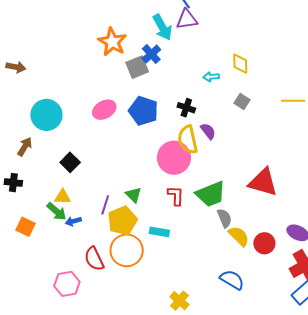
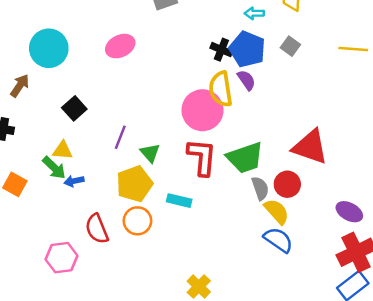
blue pentagon: (143, 111) -> (247, 49), moved
red L-shape: (176, 196) -> (202, 157), size x1.5
purple line: (105, 205) -> (120, 137), moved
red circle: (264, 243) -> (287, 184), moved
orange circle: (127, 250) -> (137, 221), size x0.7
blue semicircle: (232, 280) -> (278, 240), moved

